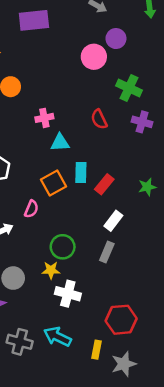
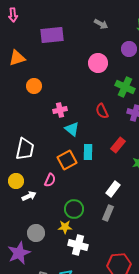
purple circle: (116, 39) -> (129, 49), moved
cyan triangle: (60, 143) -> (72, 129), turned 42
red rectangle: (104, 184) -> (118, 145), moved

